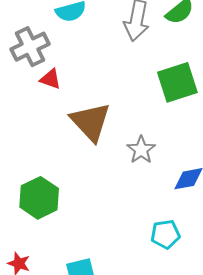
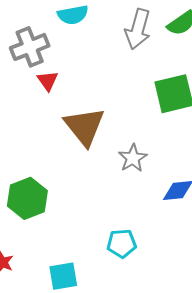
red triangle: (50, 79) -> (48, 81), turned 30
cyan pentagon: (165, 234) -> (122, 243), moved

